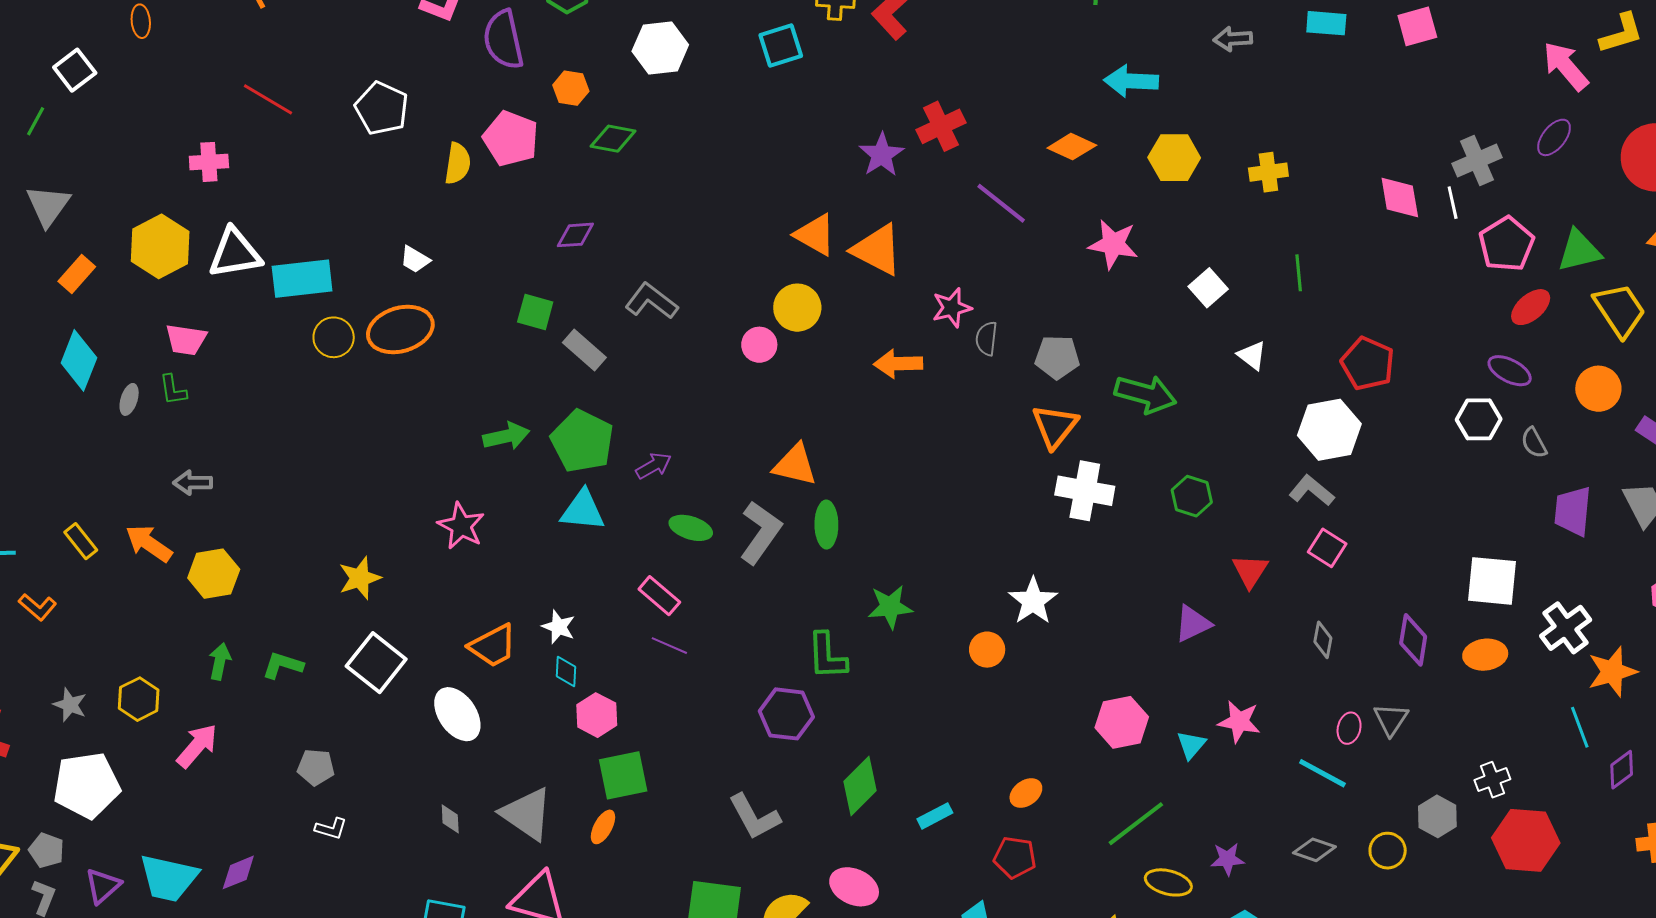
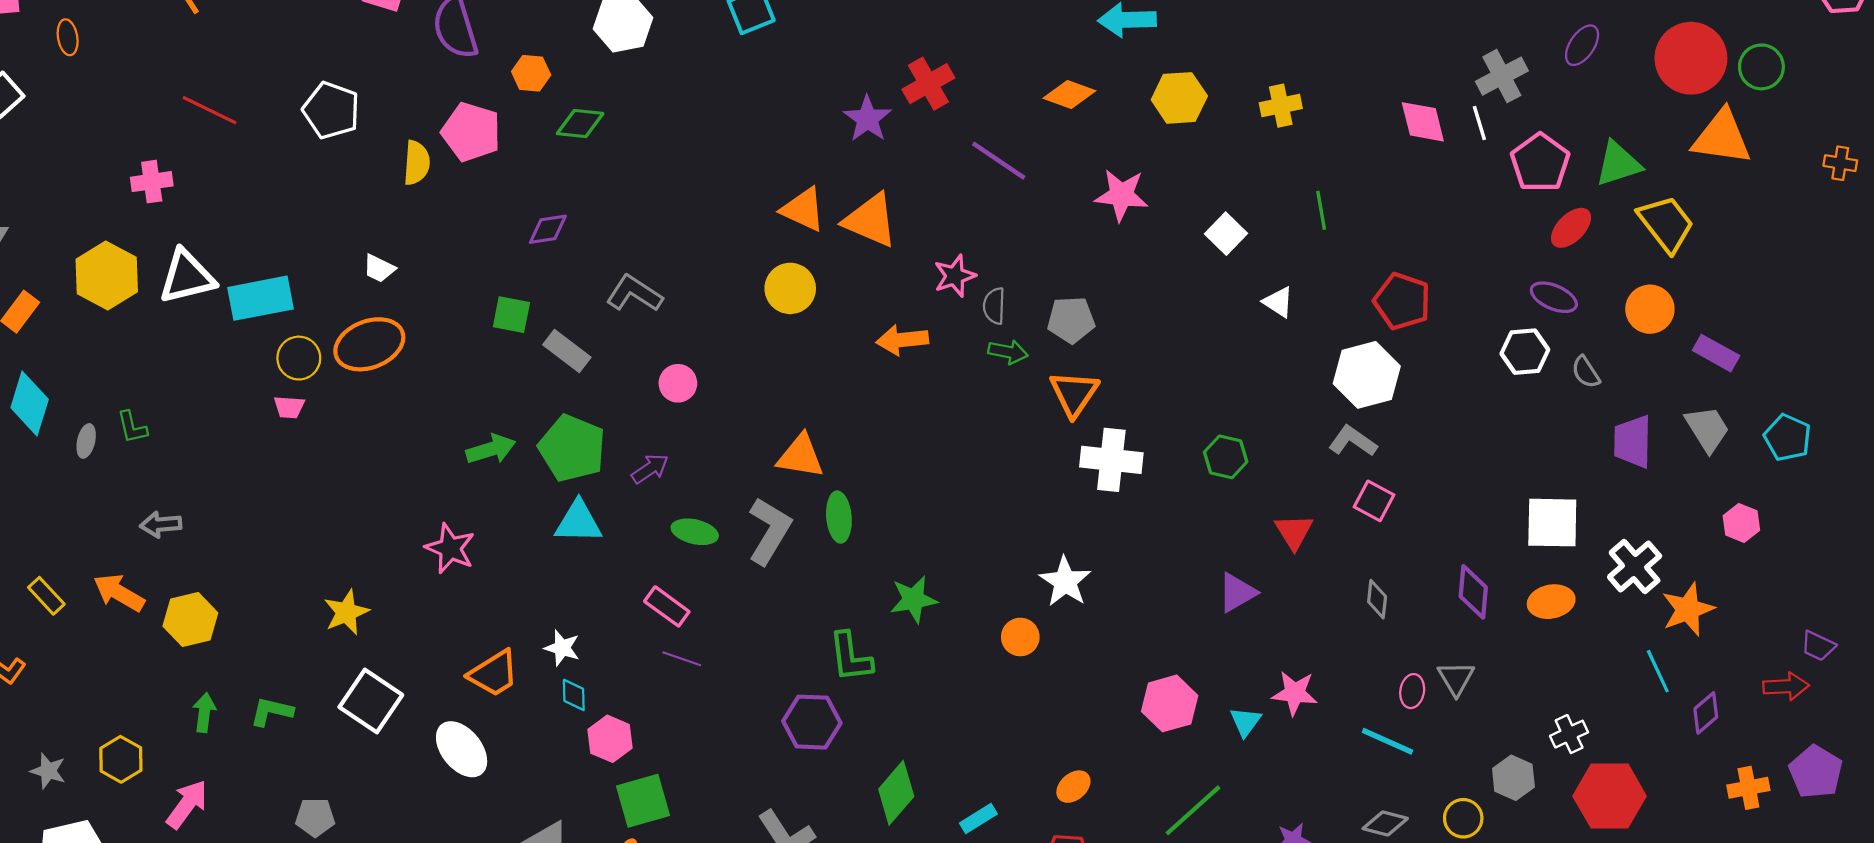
pink trapezoid: (186, 340) -> (289, 407), moved, size x0.7
pink circle: (759, 345) -> (678, 383), moved
green arrow: (1146, 394) -> (1008, 352), moved, size x0.6

